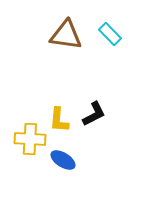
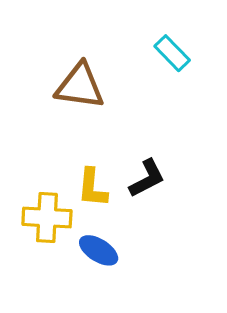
brown triangle: (66, 35) -> (80, 86), moved

